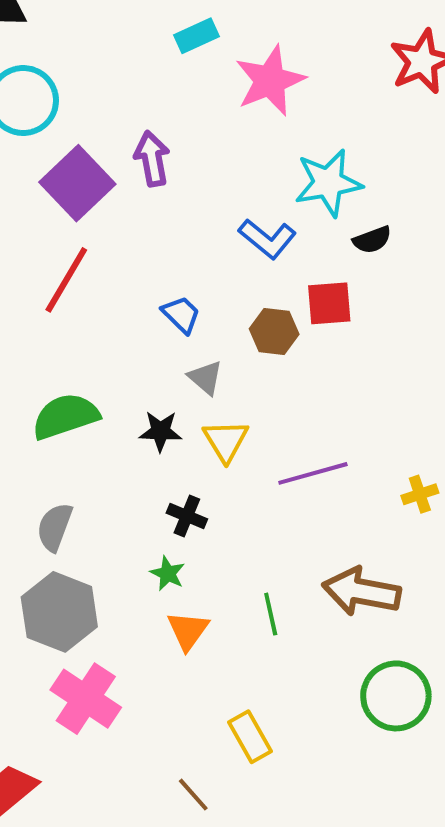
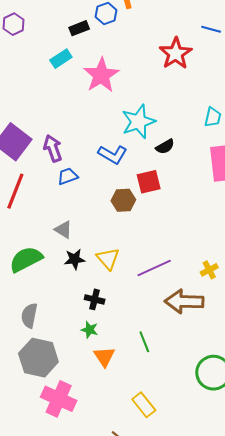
purple arrow: (152, 159) -> (53, 148), moved
blue trapezoid: (181, 315) -> (68, 176), moved, turned -55
gray triangle: (205, 378) -> (63, 230), moved
brown arrow: (361, 592) -> (184, 302), moved

